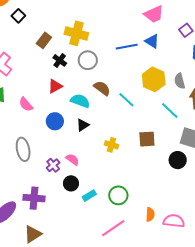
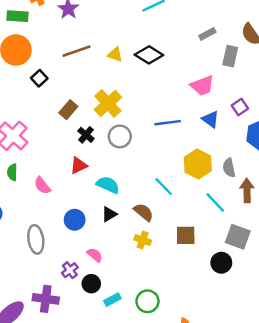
yellow cross: (76, 33) -> (108, 103), turned 30
blue triangle: (152, 41) -> (210, 119), moved
brown semicircle: (102, 88) -> (144, 212), moved
blue circle: (55, 121) -> (75, 220), moved
purple cross: (53, 165) -> (70, 270), moved

